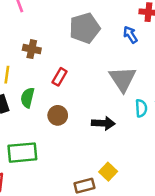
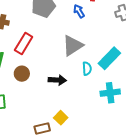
red rectangle: (60, 77) -> (24, 44), size x1.5
gray triangle: (123, 79) -> (73, 46), turned 30

